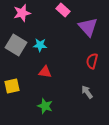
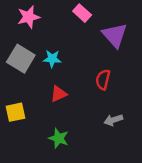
red semicircle: (92, 61) -> (103, 80), moved
red triangle: (45, 72) -> (59, 94), turned -32
gray arrow: (87, 92) -> (113, 120), turned -72

